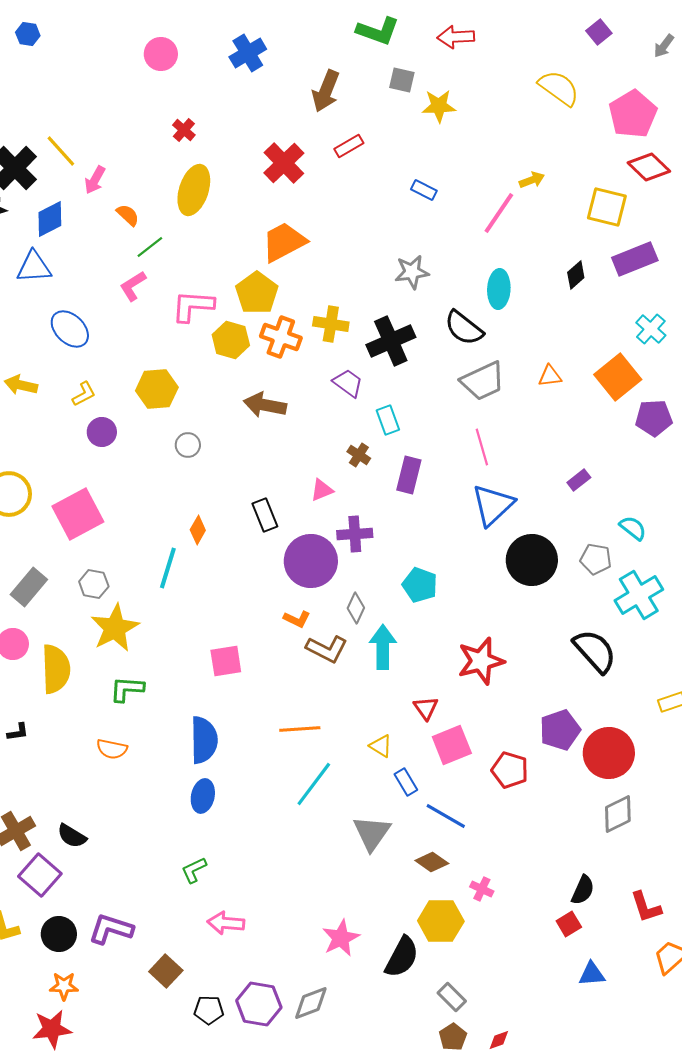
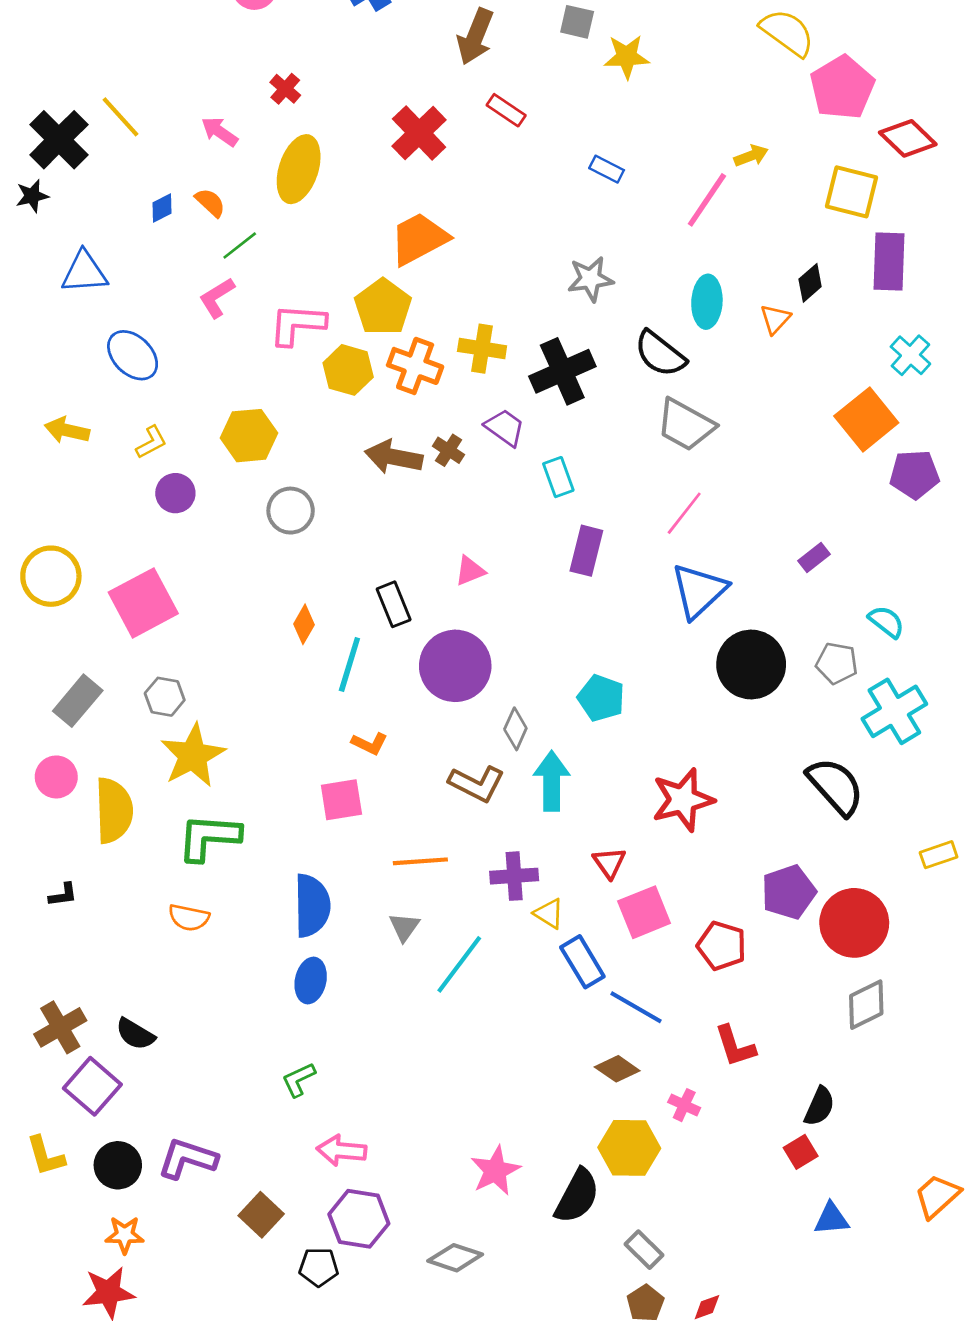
pink pentagon: (633, 114) -> (842, 87), moved
red rectangle: (349, 146) -> (506, 110), turned 64
pink arrow: (95, 180) -> (220, 132), moved, turned 96
blue diamond: (50, 219) -> (162, 208), moved, size x0.6
purple rectangle: (635, 259) -> (889, 262), turned -66
orange triangle: (550, 376) -> (775, 319), moved, turned -40
gray trapezoid: (483, 381) -> (686, 425), turned 54
gray circle: (188, 445) -> (291, 511), size x1.4
pink line: (482, 447) -> (684, 513), turned 54
brown cross: (359, 455) -> (449, 450), moved
purple cross: (355, 534) -> (514, 876), moved
cyan line: (168, 568) -> (349, 665), moved
orange L-shape: (297, 619) -> (370, 744), moved
green L-shape: (127, 689) -> (209, 837), size x1.4
orange line: (300, 729) -> (420, 861), moved
blue rectangle: (406, 782) -> (582, 962), size x1.4
gray triangle: (372, 833) -> (404, 927), moved, size x0.6
red L-shape: (646, 907) -> (735, 1046), moved
gray diamond: (311, 1003) -> (455, 1258), turned 39
purple hexagon: (259, 1004) -> (359, 1219), moved

